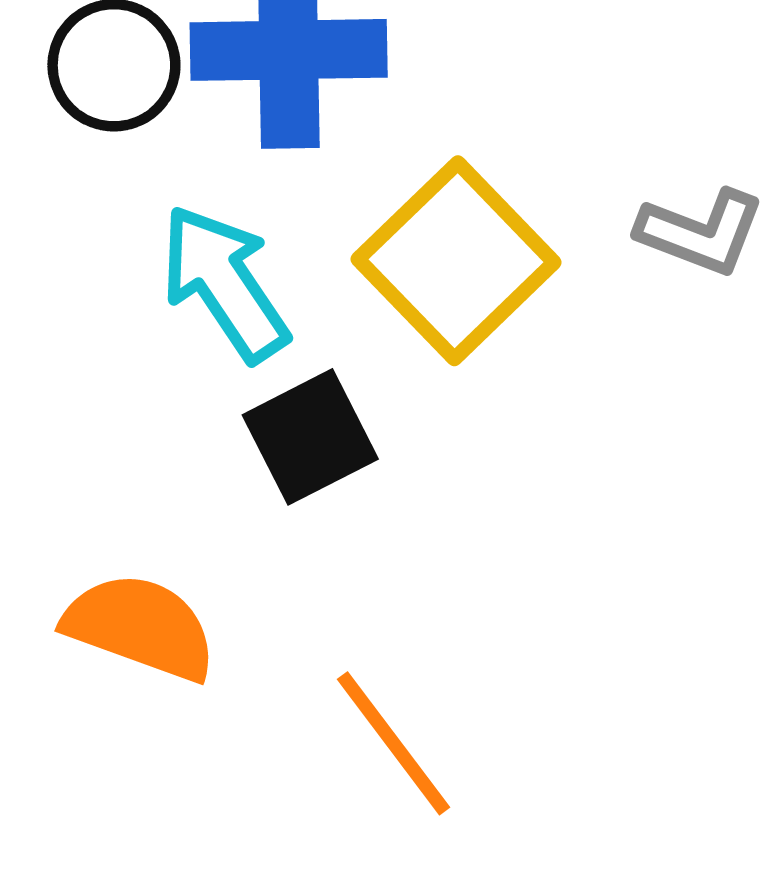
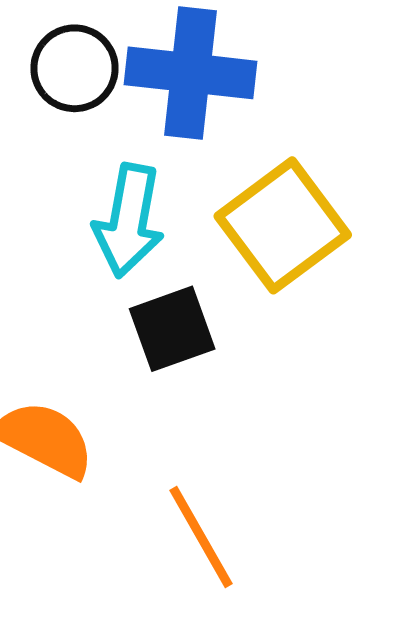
cyan arrow: (224, 283) -> (129, 221), turned -143

